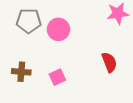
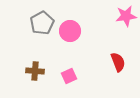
gray pentagon: (29, 21) -> (42, 23), turned -30

